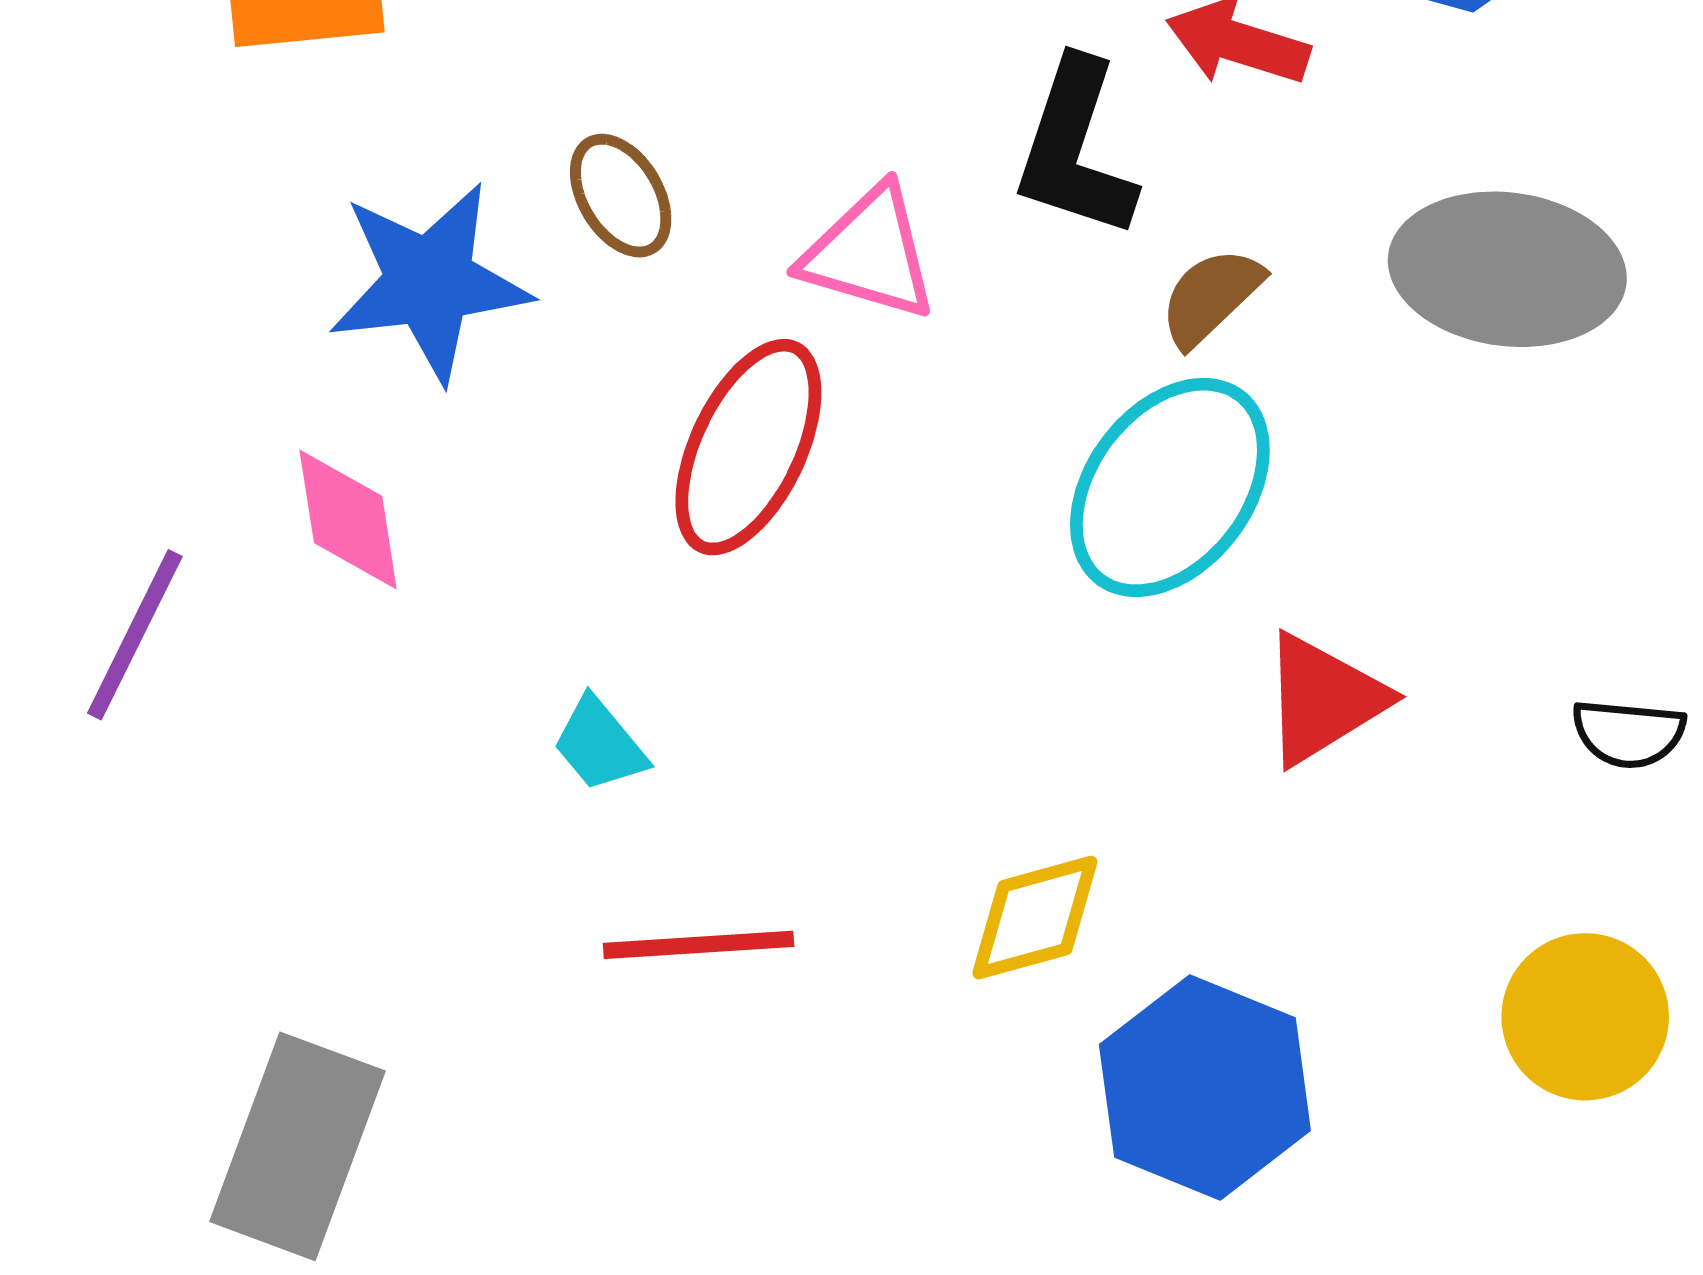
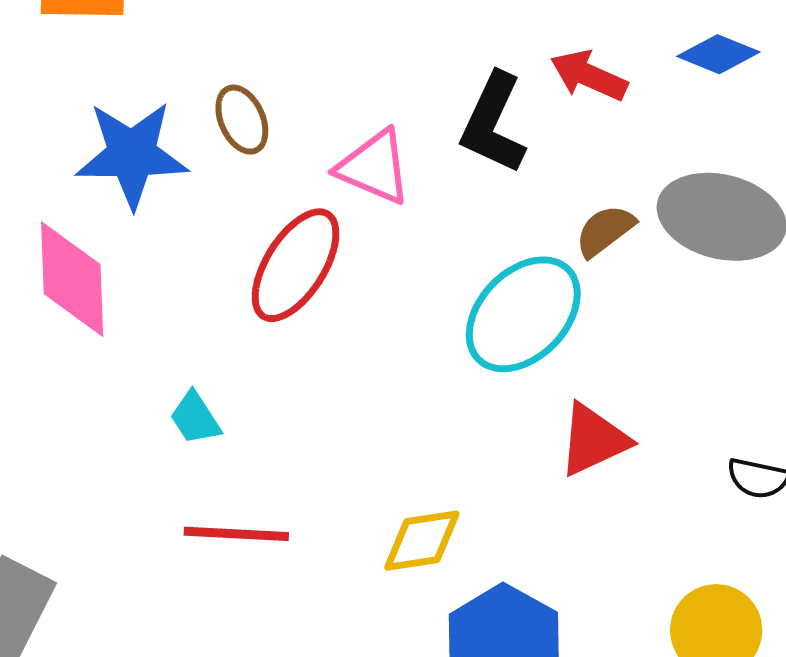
brown semicircle: (1211, 297) -> (605, 231), moved
pink diamond: (348, 520) -> (72, 279), size x1.4

